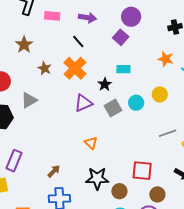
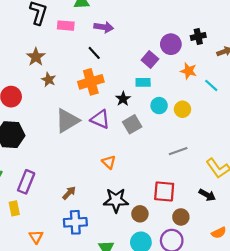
purple circle: (131, 17) -> (171, 44), moved
purple square: (121, 37) -> (150, 59), moved
brown star: (45, 68) -> (49, 80), moved
orange cross: (75, 68) -> (91, 82), turned 30
gray triangle: (29, 100) -> (67, 121), moved, size x1.4
purple triangle: (83, 103) -> (100, 119), turned 48
cyan circle: (136, 103) -> (159, 106), moved
gray line: (168, 133) -> (178, 151), moved

